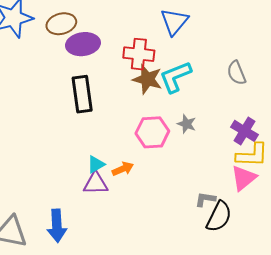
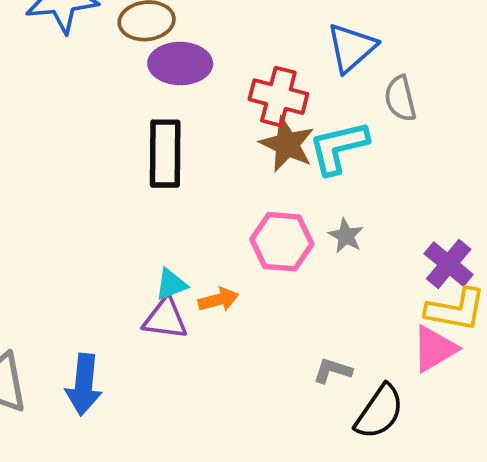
gray semicircle: (237, 73) -> (400, 99), moved
gray L-shape: (205, 199) -> (333, 371), moved

